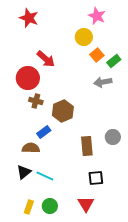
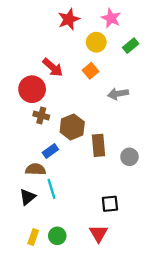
red star: (29, 18) -> (69, 19), moved, turned 30
orange square: (97, 55) -> (91, 71), moved
green rectangle: (114, 61) -> (131, 46), moved
brown rectangle: (87, 146) -> (99, 145), moved
cyan line: (45, 176) -> (52, 189), moved, turned 48

